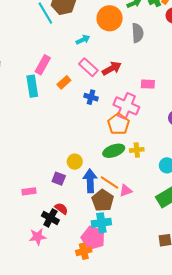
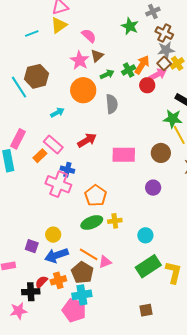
pink rectangle: (88, 67) -> (53, 145), moved
pink rectangle: (148, 84) -> (124, 155), size x1.6
pink cross: (126, 106) -> (58, 184), moved
purple square: (59, 179) -> (32, 246), moved
blue arrow: (90, 181) -> (56, 255), moved, turned -105
red semicircle: (61, 209) -> (41, 282), turned -80
black cross: (50, 218) -> (31, 292), turned -30
orange cross: (84, 251) -> (58, 280), moved

